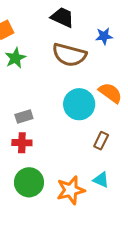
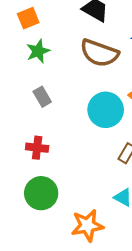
gray rectangle: (24, 117) -> (42, 97), moved, turned 72
orange star: (71, 190) -> (87, 225), moved

